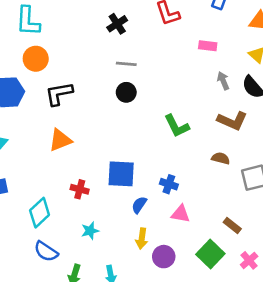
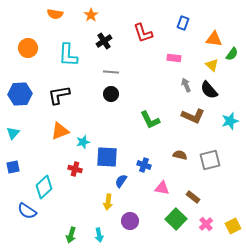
cyan L-shape: (28, 21) -> (68, 55), moved
orange circle: (36, 59) -> (28, 48), moved
brown semicircle: (221, 158) -> (180, 155), moved
pink triangle: (181, 214) -> (162, 188), moved
cyan star: (90, 231) -> (83, 142), moved
yellow arrow: (142, 238) -> (108, 202), moved
blue semicircle: (46, 251) -> (27, 211), moved
purple circle: (164, 257) -> (130, 221), moved

